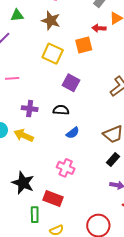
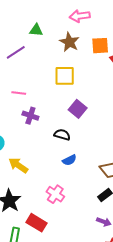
orange square: (84, 45) -> (100, 46), moved
yellow square: (53, 54) -> (65, 76), turned -35
purple cross: (30, 109) -> (30, 116), moved
yellow arrow: (24, 135) -> (18, 165), moved

